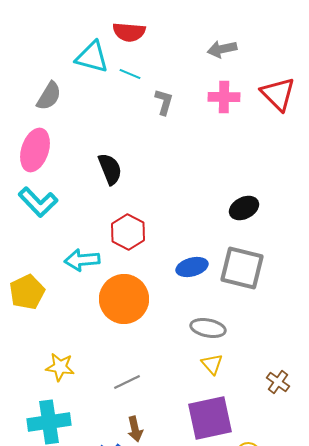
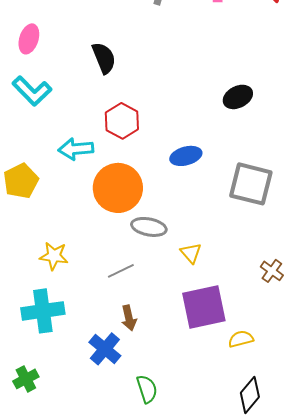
pink ellipse: (35, 150) -> (29, 39), size x0.7
gray square: (242, 268) -> (251, 184), moved
gray ellipse: (208, 328) -> (149, 227), moved
yellow triangle: (212, 364) -> (191, 253), moved

